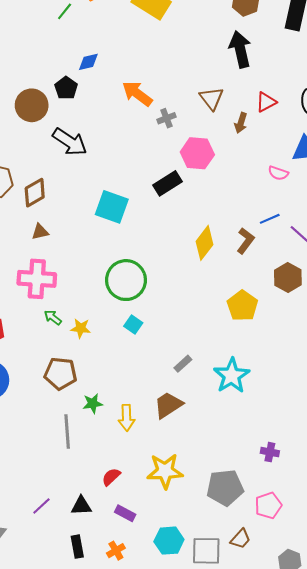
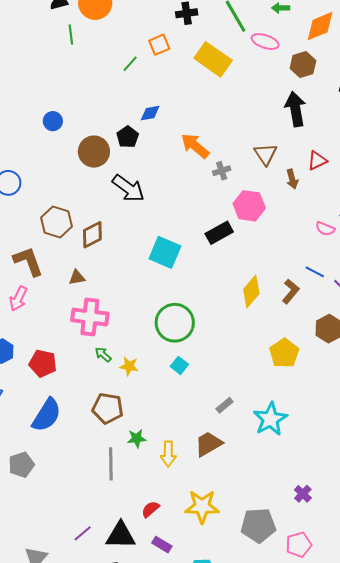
brown arrow: (241, 123) -> (292, 179), turned -36
blue line: (270, 219) -> (315, 272), turned 48
brown triangle: (40, 232) -> (77, 277), moved
purple cross: (270, 452) -> (303, 494), turned 30
black triangle: (81, 506) -> (121, 535), size x1.5

